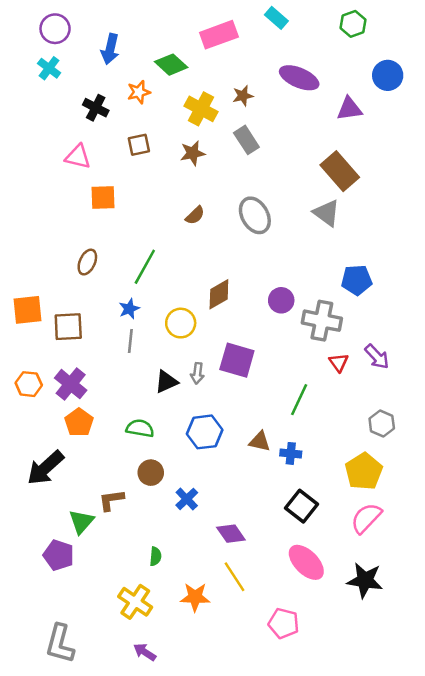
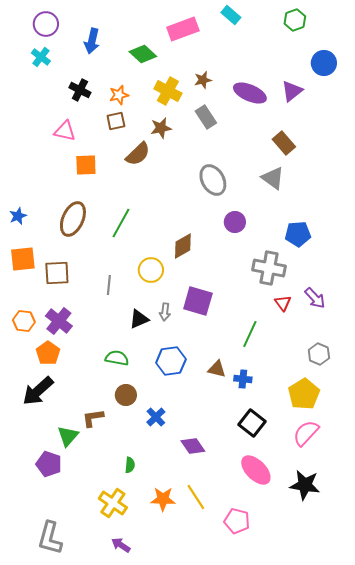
purple ellipse: (299, 78) -> (250, 93), moved
orange star: (139, 92) -> (119, 95), moved
purple triangle: (349, 109) -> (292, 91), turned -30
brown rectangle: (340, 171) -> (284, 143), size x0.7
brown semicircle: (195, 215) -> (138, 154), moved, size x1.5
brown ellipse: (87, 262) -> (73, 219), size x1.6
purple circle: (281, 300) -> (235, 222), moved
blue star: (129, 309) -> (18, 216), moved
orange pentagon: (79, 422) -> (48, 353), moved
yellow line: (235, 577) -> (196, 497), moved

